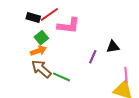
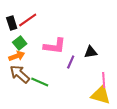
black rectangle: (33, 17) -> (12, 23), turned 56
pink L-shape: (69, 26) -> (55, 46), moved

